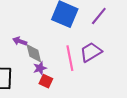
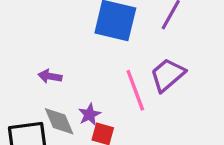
gray diamond: (34, 53) -> (59, 121), moved

